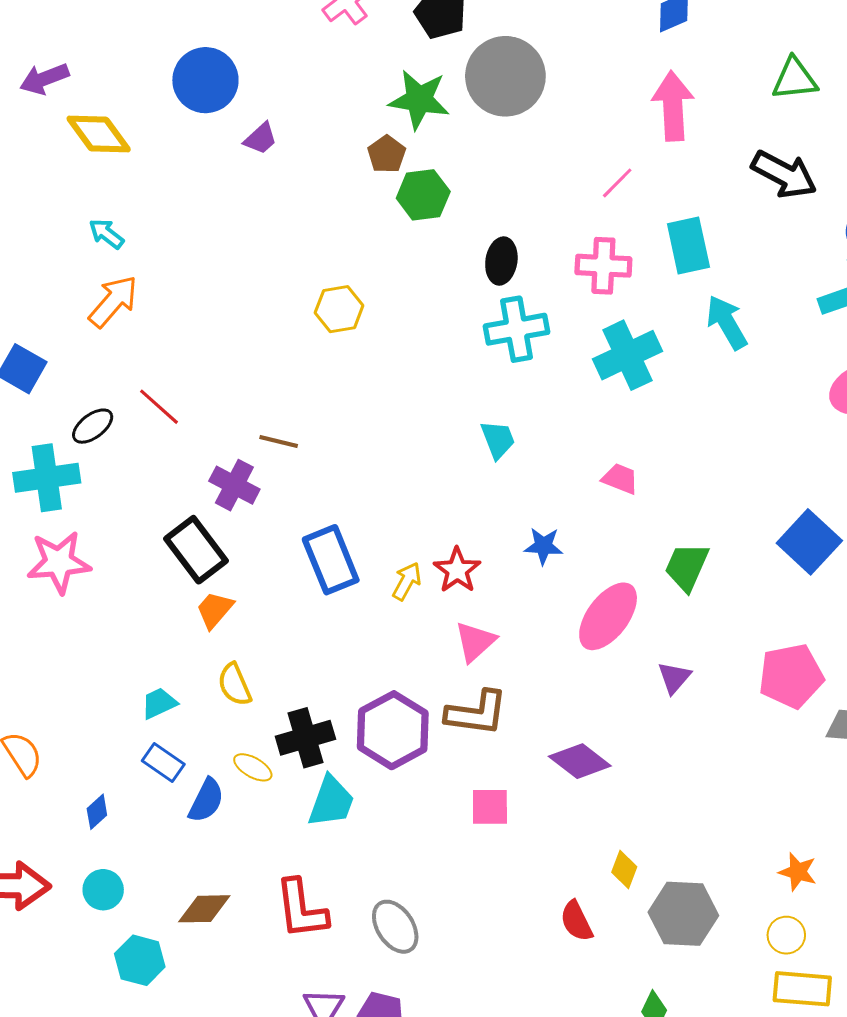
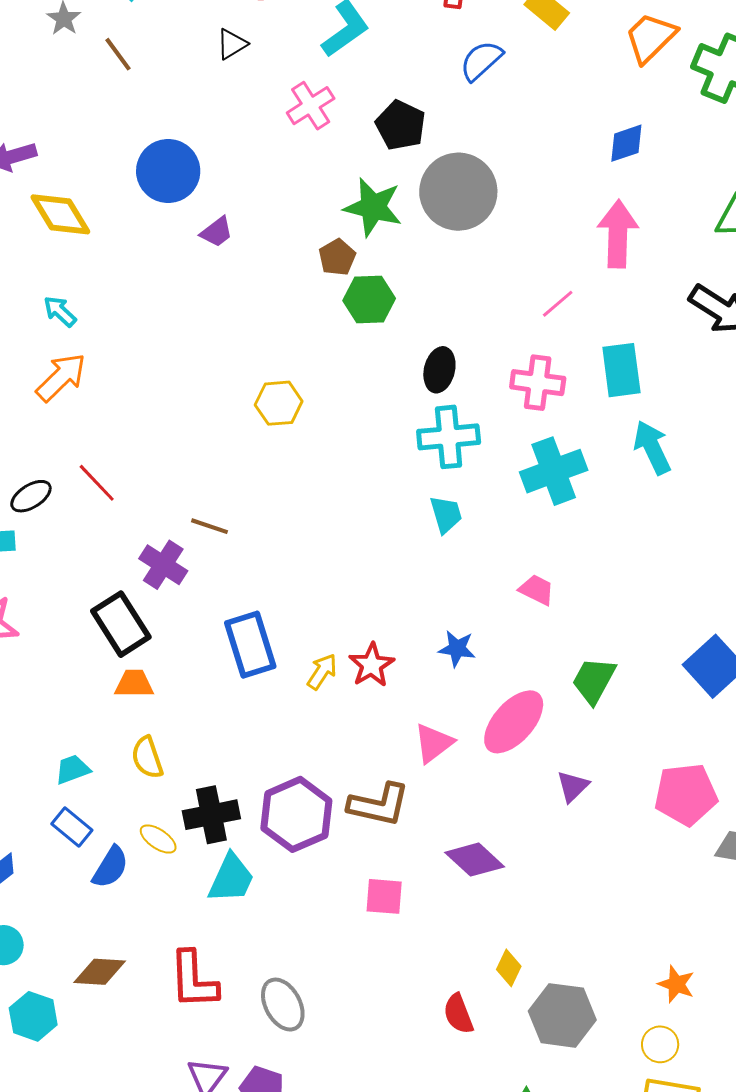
cyan trapezoid: (498, 440) -> (446, 514), moved
orange trapezoid: (215, 610) -> (134, 684), turned 45
pink triangle: (475, 642) -> (434, 743), moved

